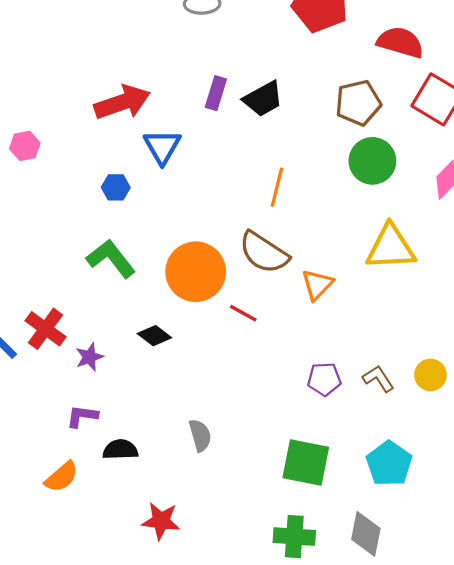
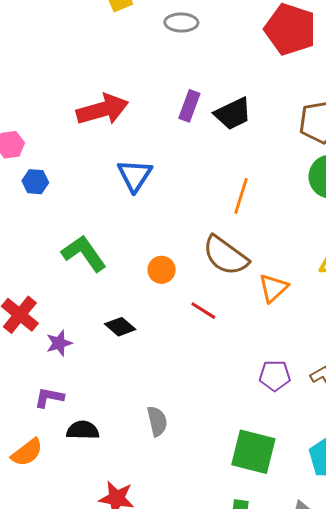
blue triangle: (162, 147) -> (135, 175), moved
blue hexagon: (116, 187) -> (35, 182), moved
orange circle: (196, 272) -> (162, 270), size x0.5

